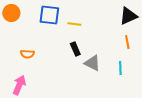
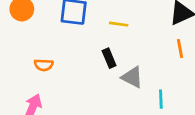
yellow line: (74, 24) -> (119, 24), moved
cyan line: (120, 68) -> (161, 99), moved

